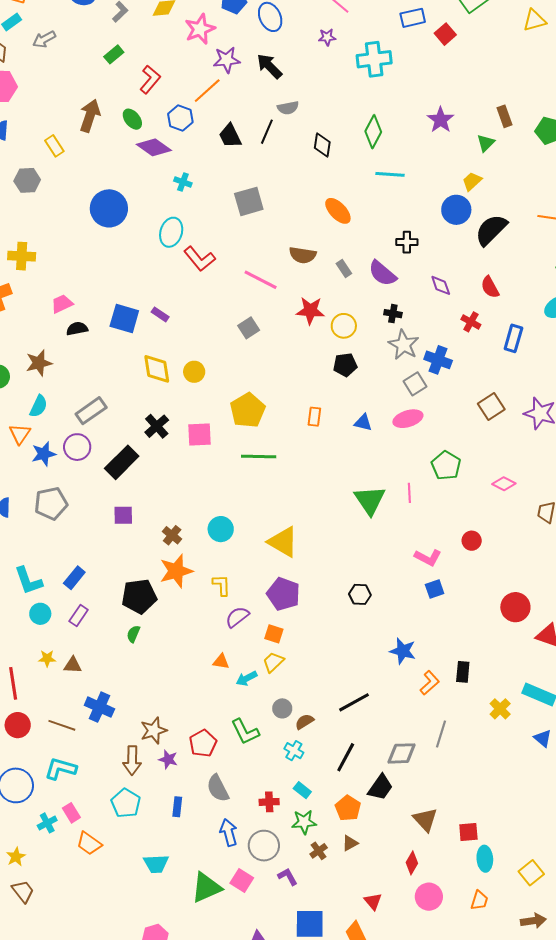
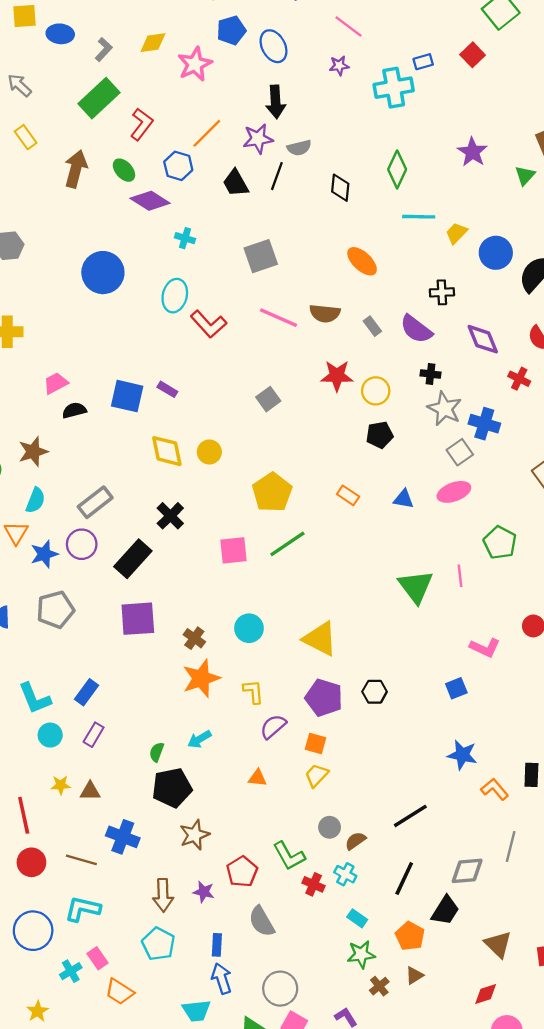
blue rectangle: (413, 18) -> (423, 62), moved, size x0.7
gray arrow: (44, 39) -> (19, 85), turned 75
green rectangle: (114, 54) -> (99, 98), size x1.8
purple star: (227, 60) -> (258, 139), moved
black arrow: (269, 66) -> (276, 102), turned -136
yellow rectangle: (54, 146) -> (26, 137), moved
yellow trapezoid: (472, 181) -> (456, 233), moved
pink line: (261, 280) -> (278, 318), moved
purple diamond: (441, 285) -> (483, 339), size x1.4
orange rectangle: (314, 417) -> (348, 495), turned -60
pink square: (200, 435) -> (233, 550), moved
green line: (259, 457) -> (287, 544), turned -32
purple square: (123, 515) -> (138, 619), size x1.6
blue square: (435, 589) -> (456, 688), moved
black hexagon: (360, 594) -> (375, 692), moved
black pentagon: (139, 596) -> (172, 788), moved
cyan arrow: (247, 678) -> (199, 739), moved
orange L-shape: (430, 683) -> (495, 789), turned -85
brown star: (154, 731) -> (195, 835), moved
red cross: (269, 802) -> (314, 884), moved, turned 30
blue arrow: (229, 832) -> (222, 979), moved
gray circle: (264, 846) -> (280, 989), moved
red diamond: (412, 863) -> (486, 994), turned 45

